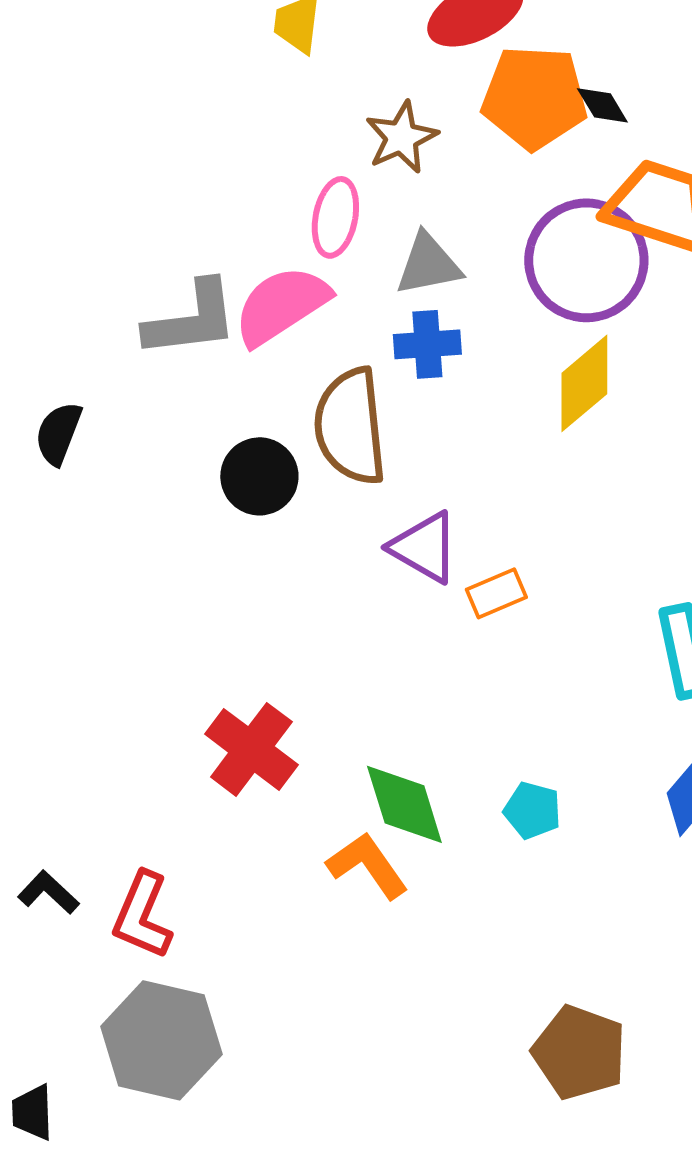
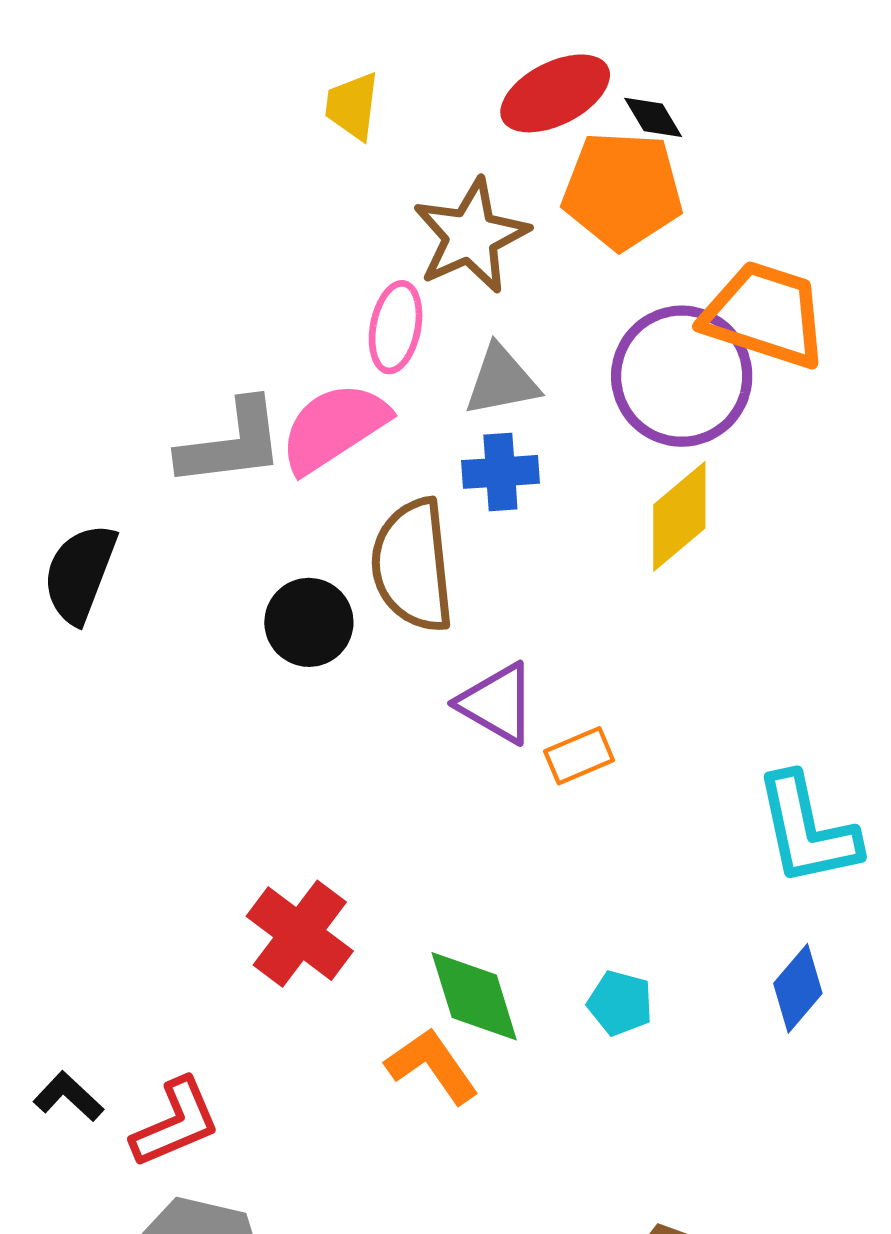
black diamond: (602, 105) -> (653, 117), moved
brown star: (401, 137) -> (471, 236), size x1.4
black semicircle: (58, 433) -> (80, 573), size x1.4
red L-shape: (142, 915) -> (176, 1123), turned -136

